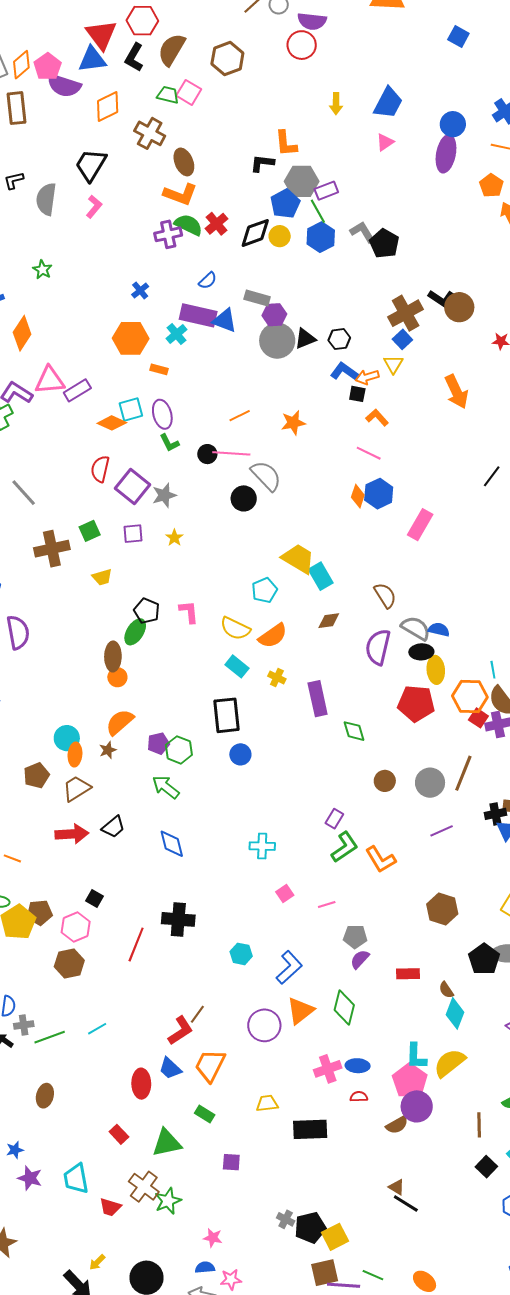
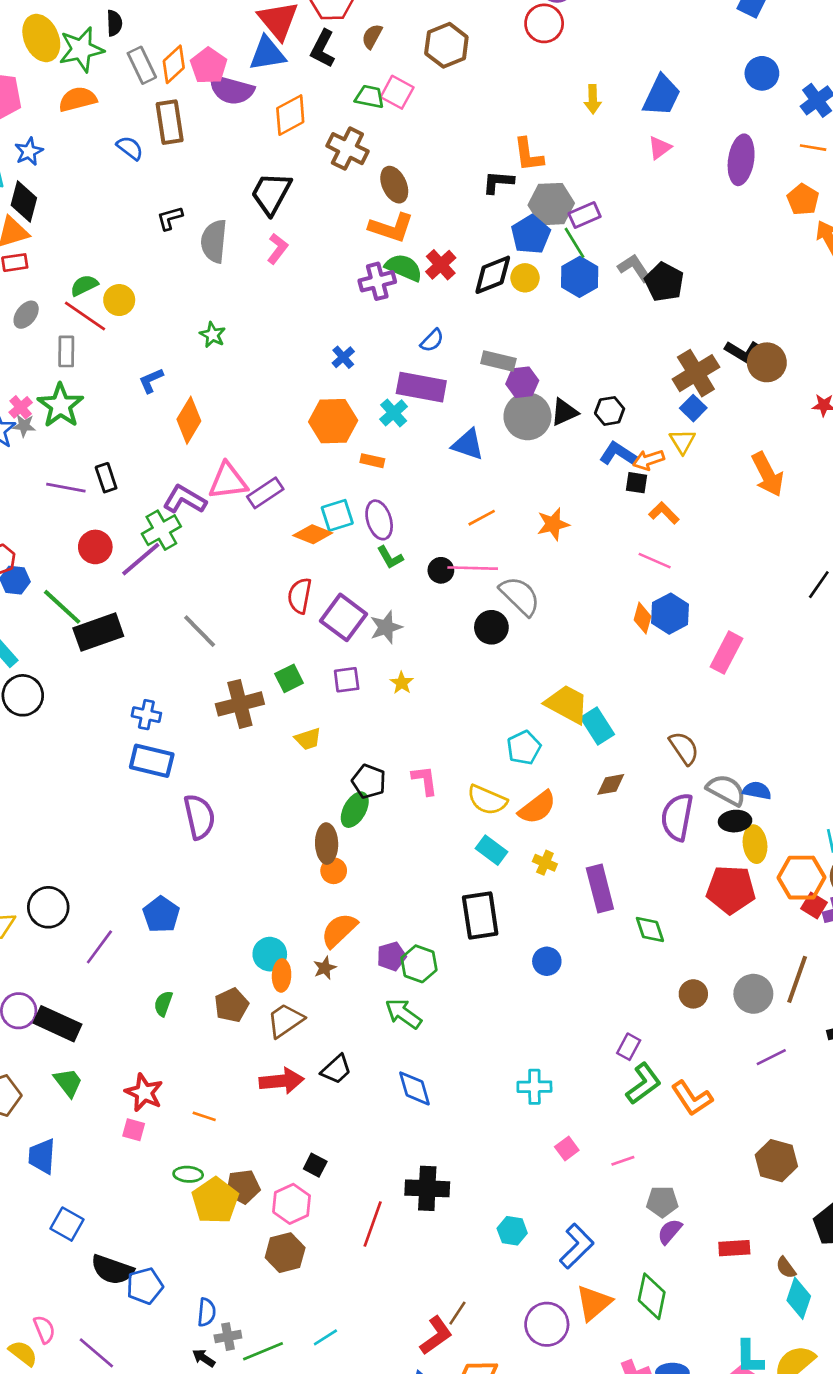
brown semicircle: (172, 50) -> (372, 36), size x0.6
blue circle: (453, 124) -> (762, 73), moved
blue triangle: (225, 320) -> (468, 444), moved
blue circle: (240, 754) -> (547, 961), moved

